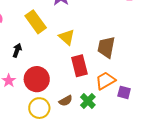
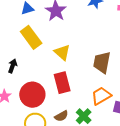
red rectangle: (79, 66) -> (62, 83), moved

